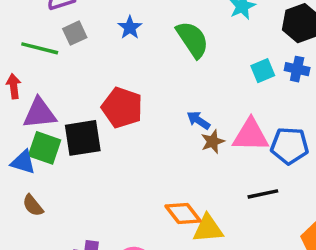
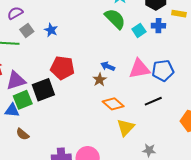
blue star: (130, 27) -> (51, 30), moved
green semicircle: (193, 39) -> (115, 19), moved
brown star: (213, 142) -> (100, 80), moved
green square: (45, 148) -> (23, 100), turned -30
orange diamond: (183, 214) -> (113, 104), moved
yellow triangle: (208, 229) -> (126, 127), turned -30

